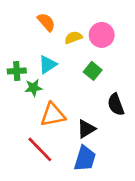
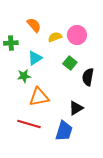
green cross: (17, 71) -> (11, 43), moved
black semicircle: (116, 104) -> (88, 77), moved, turned 30
black triangle: (86, 129) -> (76, 108), moved
red line: (40, 149) -> (29, 124), turned -30

